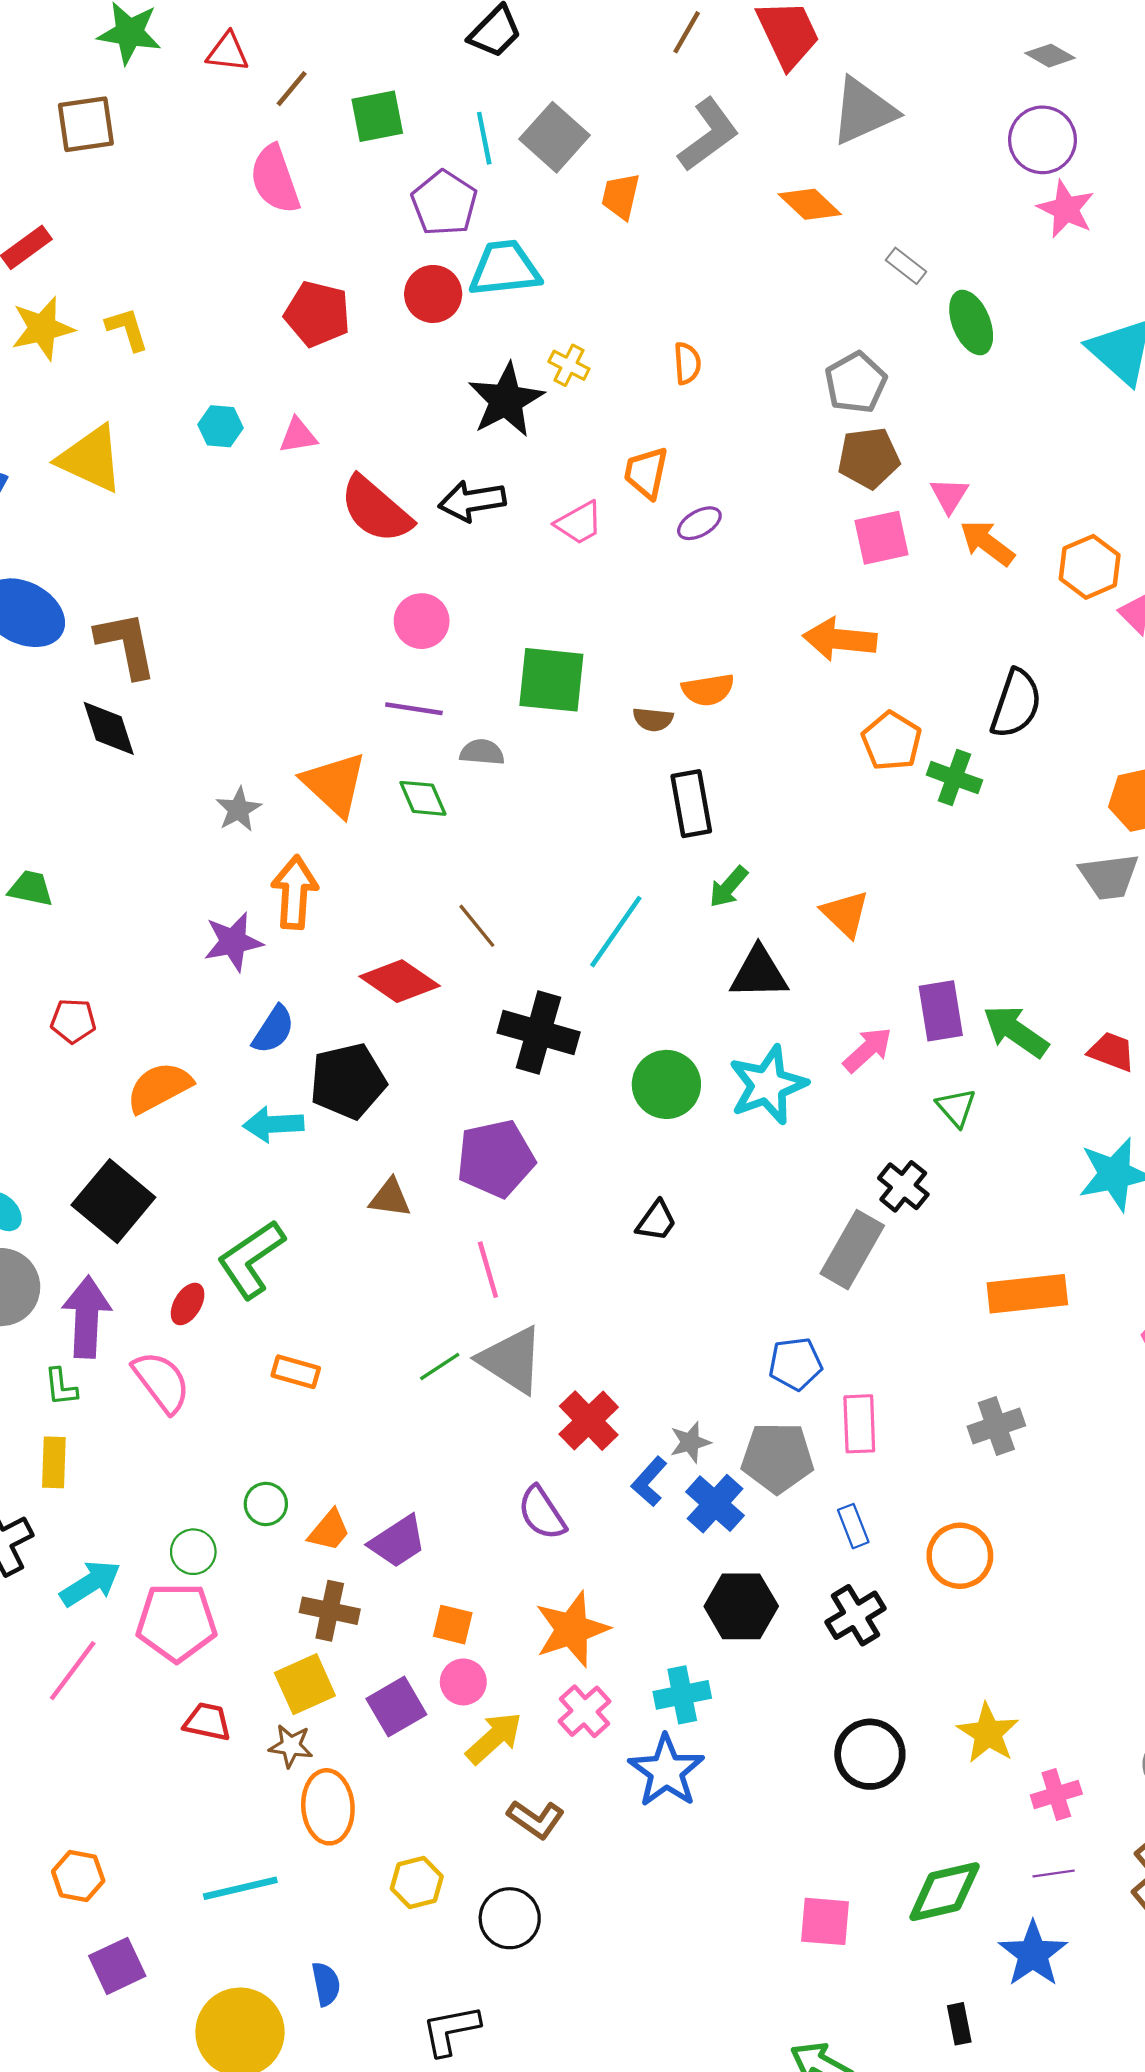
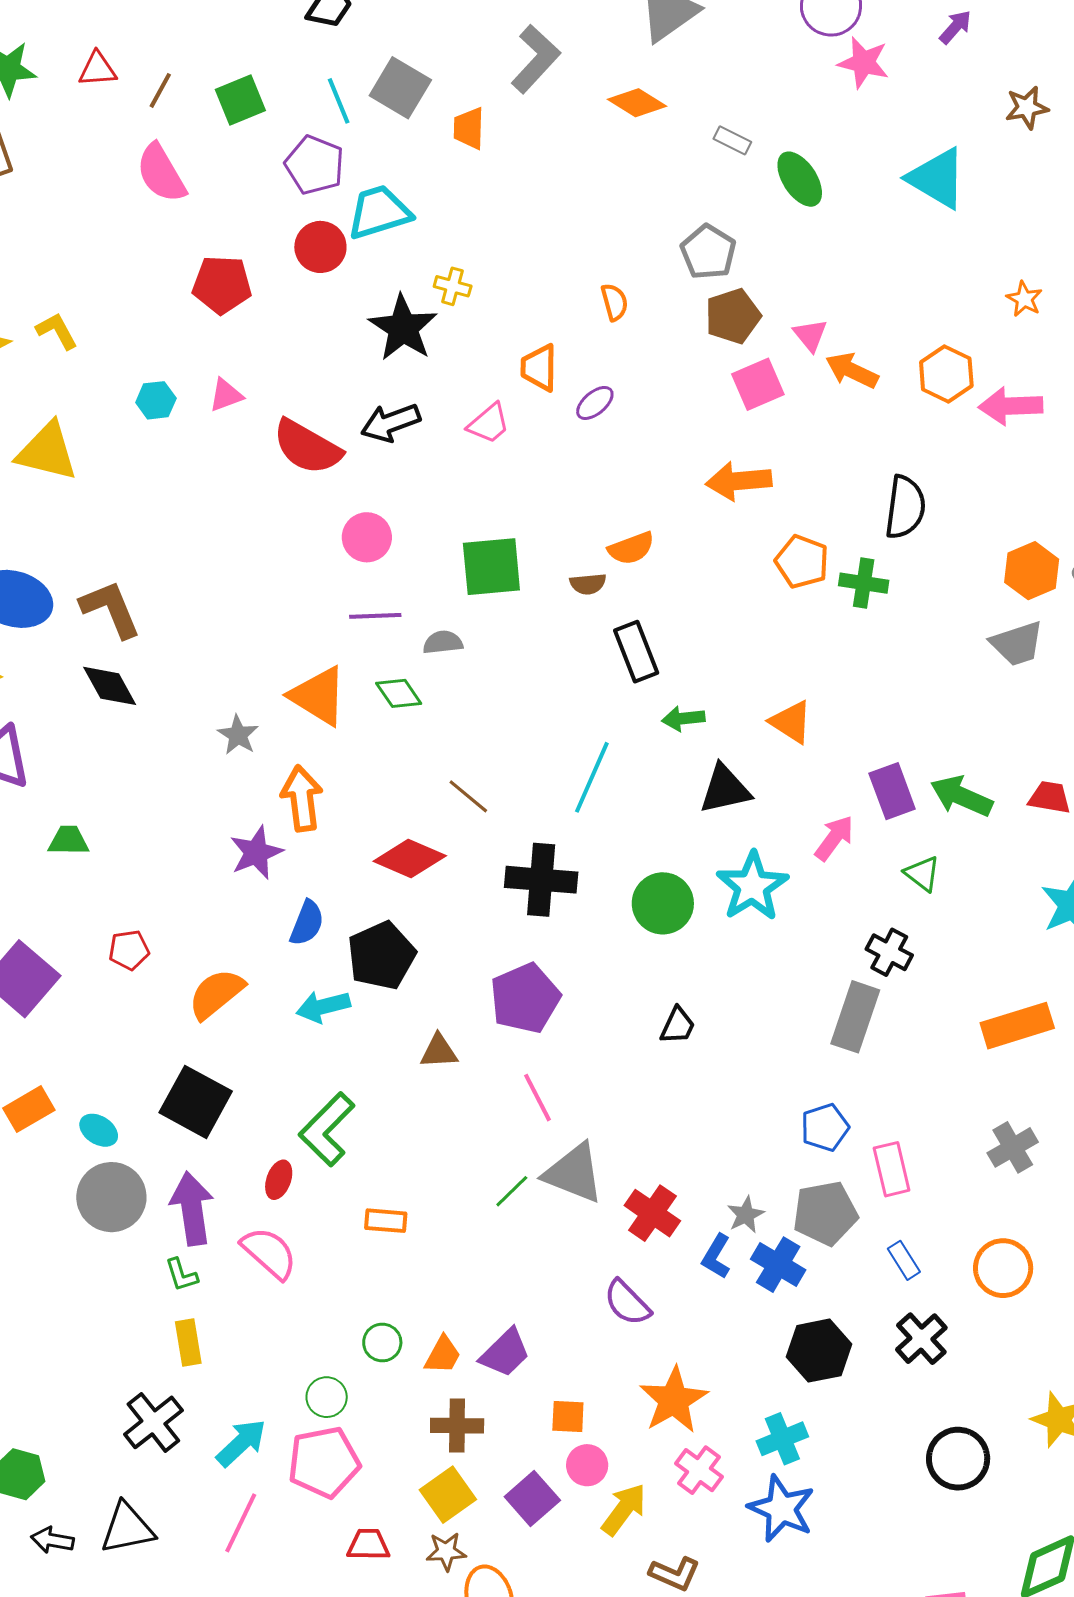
orange semicircle: (687, 363) -> (615, 302), moved
green arrow: (728, 887) -> (683, 719), turned 54

